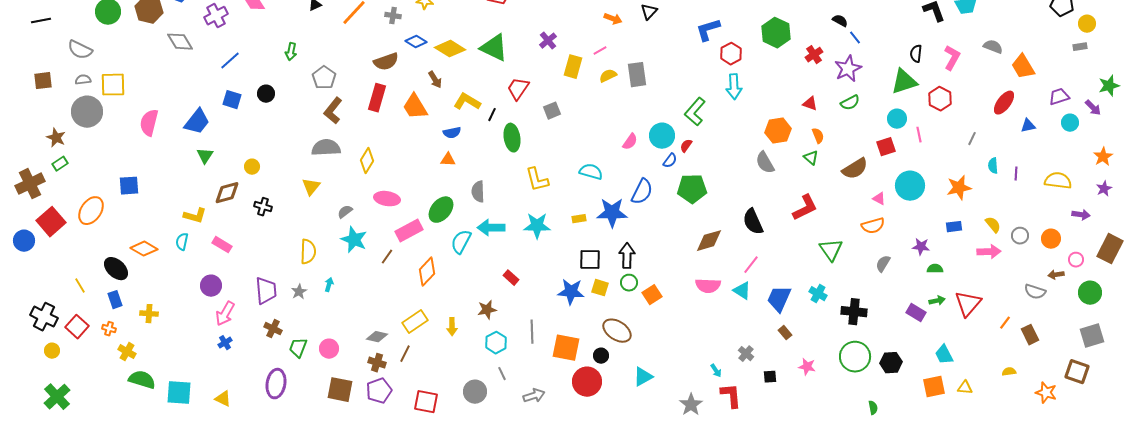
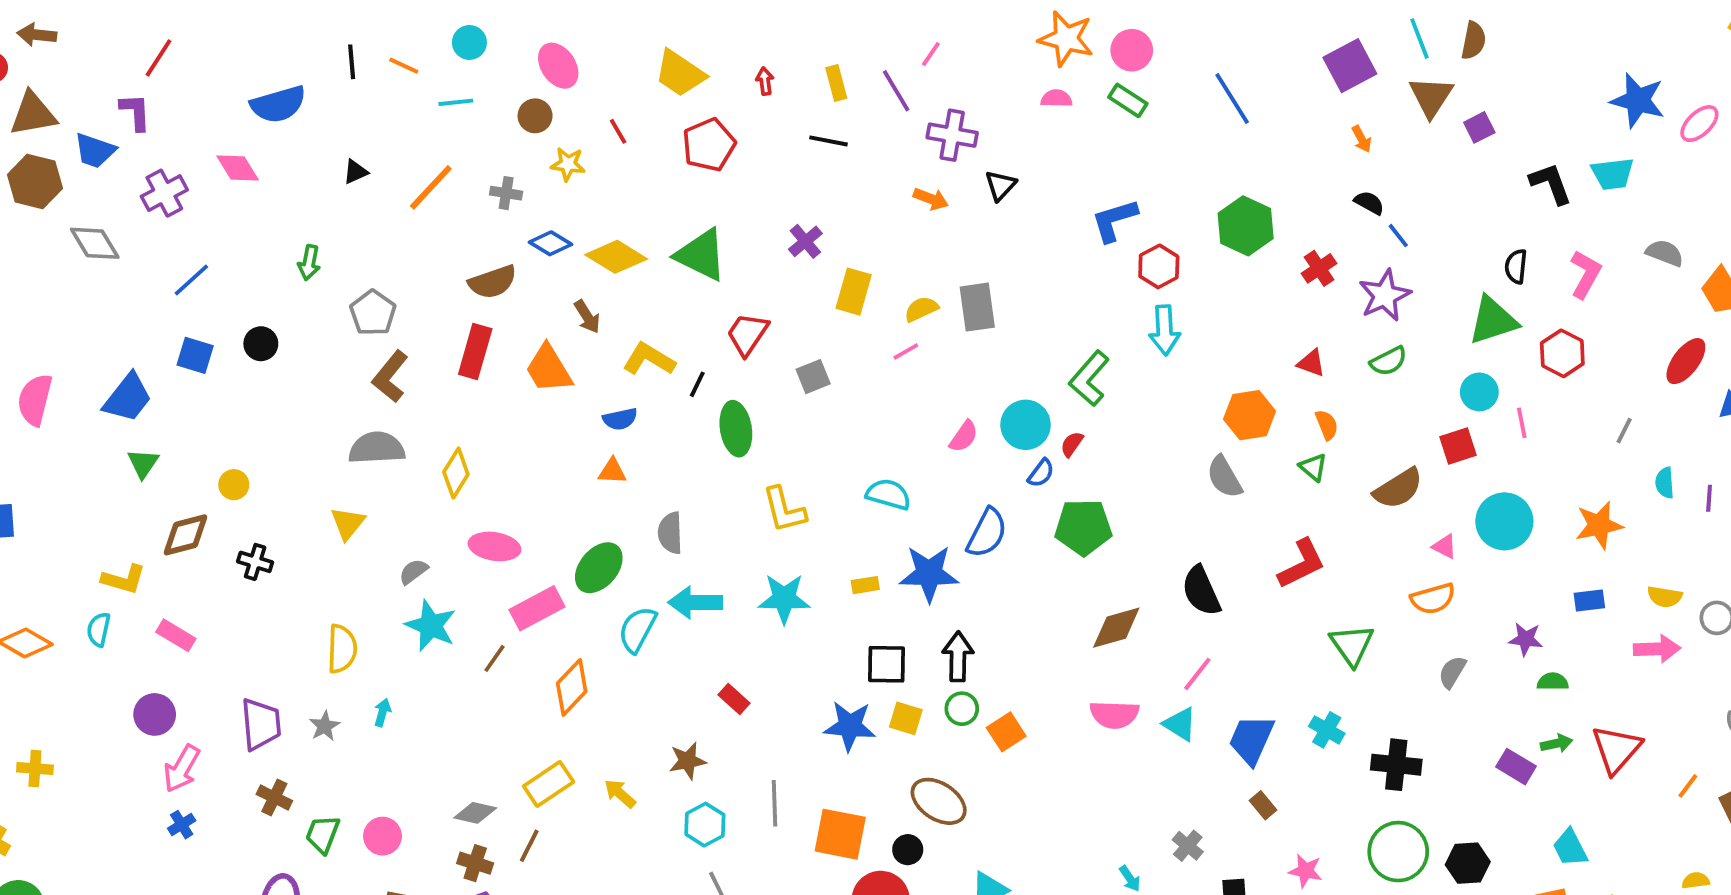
pink line: (600, 51) -> (906, 351), moved
yellow semicircle: (993, 225) -> (1665, 597), turned 138
yellow arrow: (452, 327) -> (620, 794), turned 132

